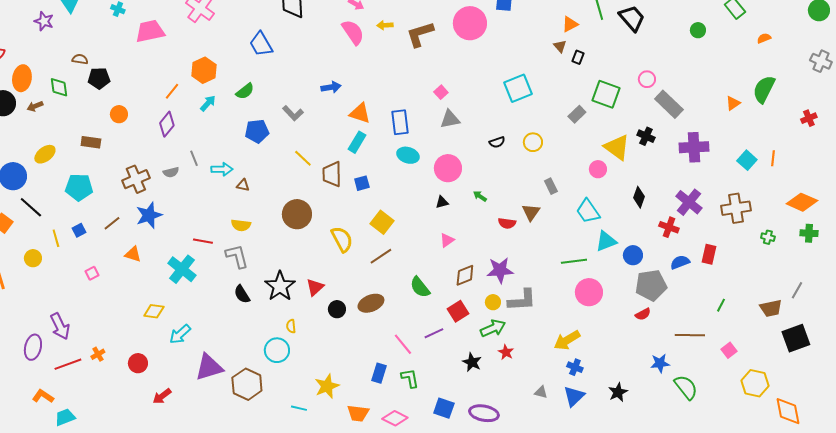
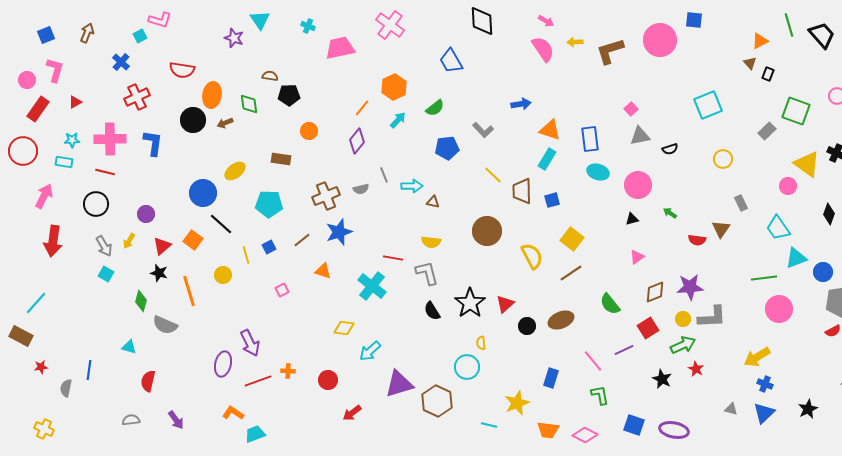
black semicircle: (497, 142) -> (670, 149), moved
orange cross: (98, 354) -> (288, 371), turned 32
blue rectangle: (379, 373) -> (551, 378), moved

